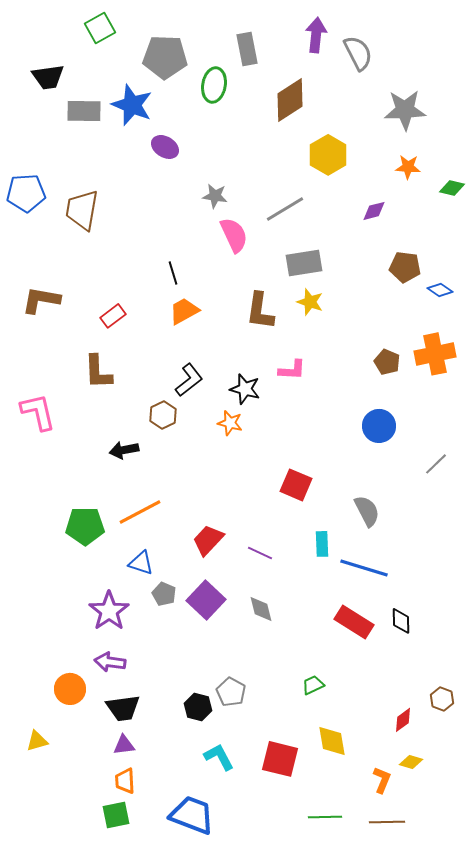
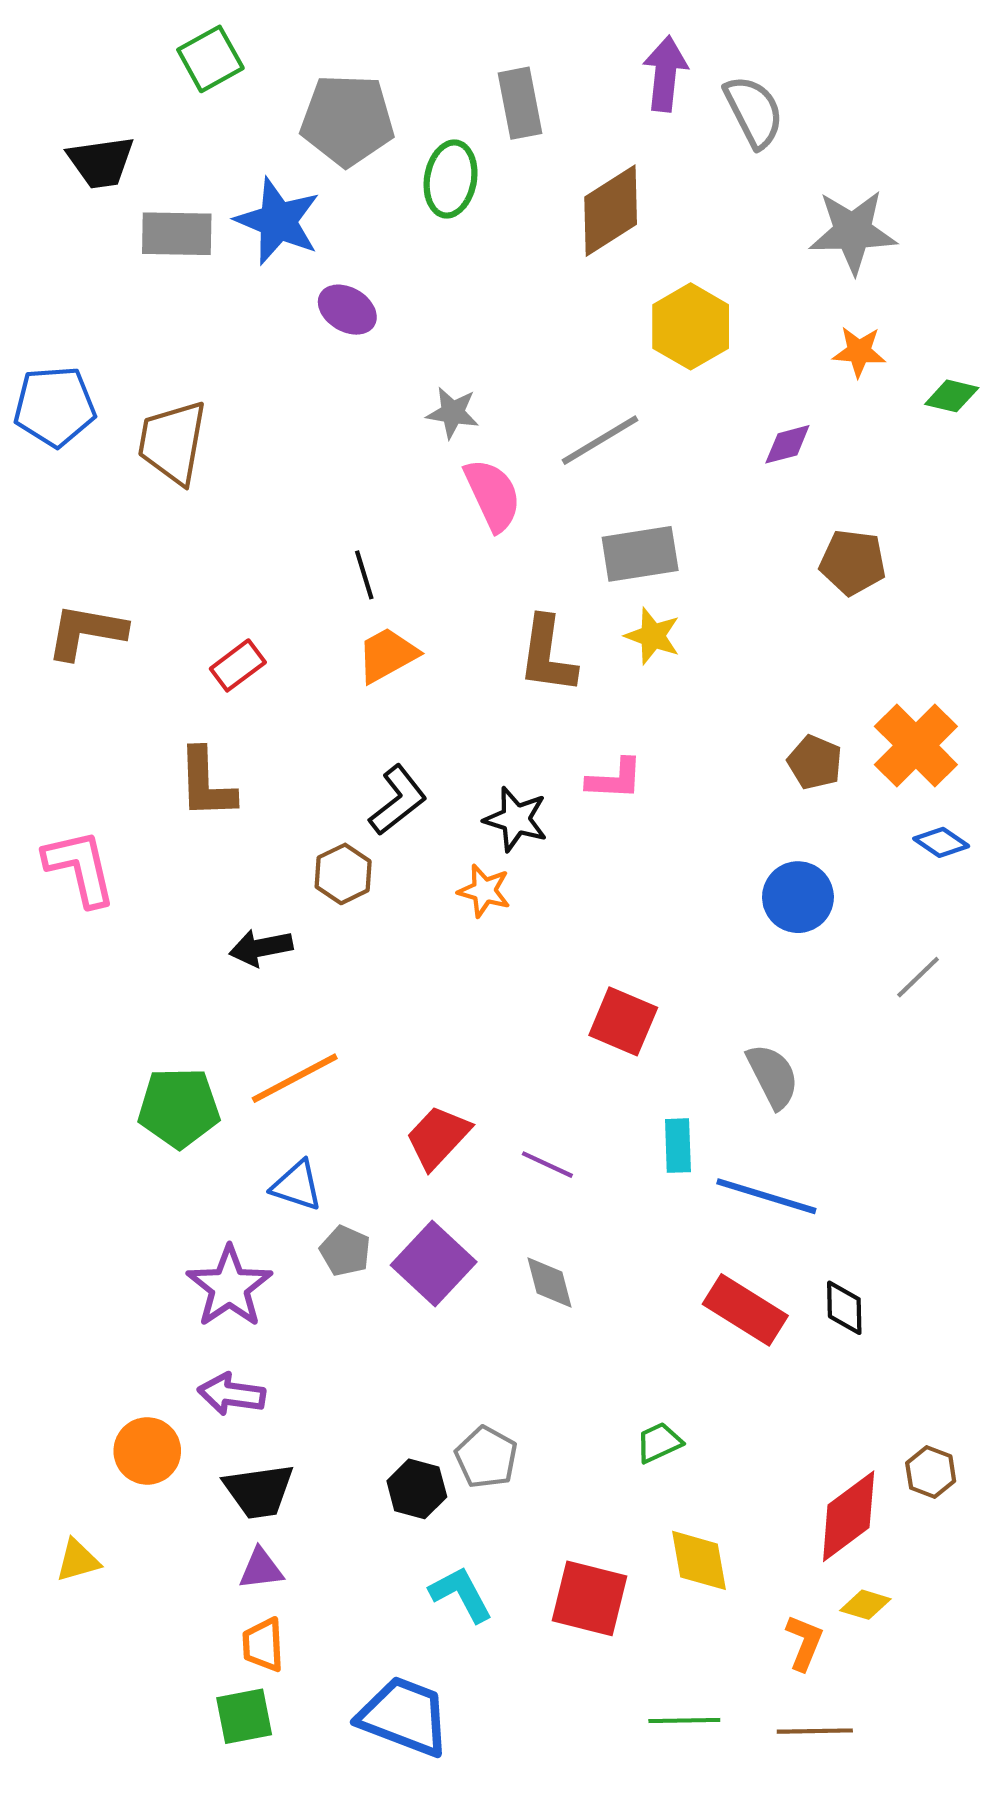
blue diamond: (440, 290) -> (941, 842), moved
orange cross: (435, 354) -> (916, 745), turned -33
red diamond: (403, 720) -> (849, 1516), size x1.8

